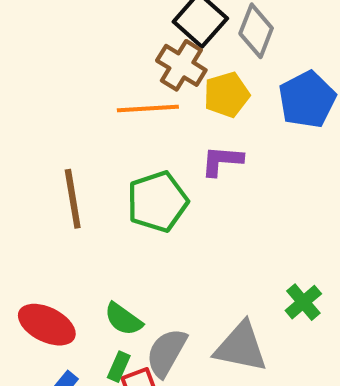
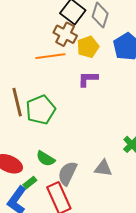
green pentagon: (157, 202) -> (41, 110), moved
gray triangle: (241, 347) -> (103, 168), size x0.7
green rectangle: (119, 367) -> (30, 183), moved, turned 32

